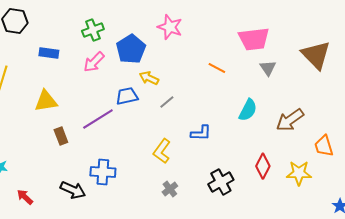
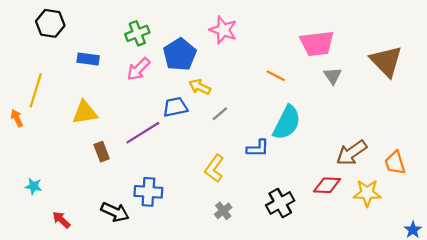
cyan semicircle: (248, 110) -> (287, 123), moved, size x1.4
brown arrow: (290, 120) -> (352, 153), moved
red diamond: (263, 166) -> (327, 185), turned 65

